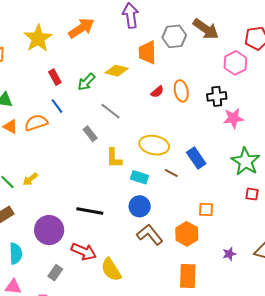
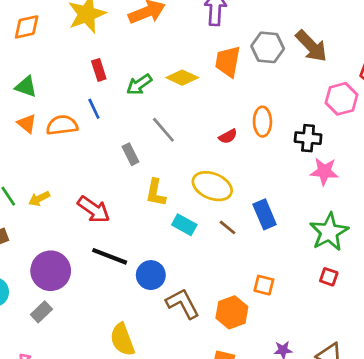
red semicircle: (157, 92) -> (228, 136), moved
blue circle: (140, 206) -> (151, 275), moved
red arrow: (84, 252) -> (94, 209), moved
gray rectangle: (55, 273) -> (41, 312), moved

